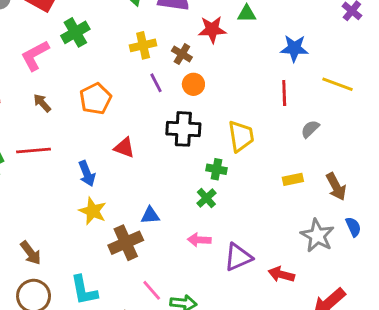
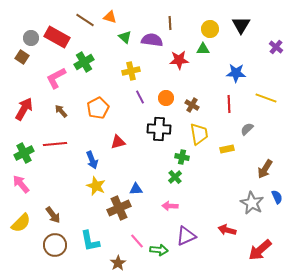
brown cross: (182, 54) -> (192, 105), moved
red triangle: (124, 148) -> (118, 142), turned -35
yellow rectangle: (293, 179) -> (227, 149), moved
brown arrow: (336, 187) -> (265, 169), turned 60
purple triangle: (238, 257) -> (186, 236), moved

